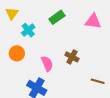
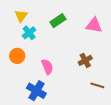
yellow triangle: (12, 13) -> (21, 16), moved
brown cross: (72, 57) -> (85, 60), moved, turned 32

